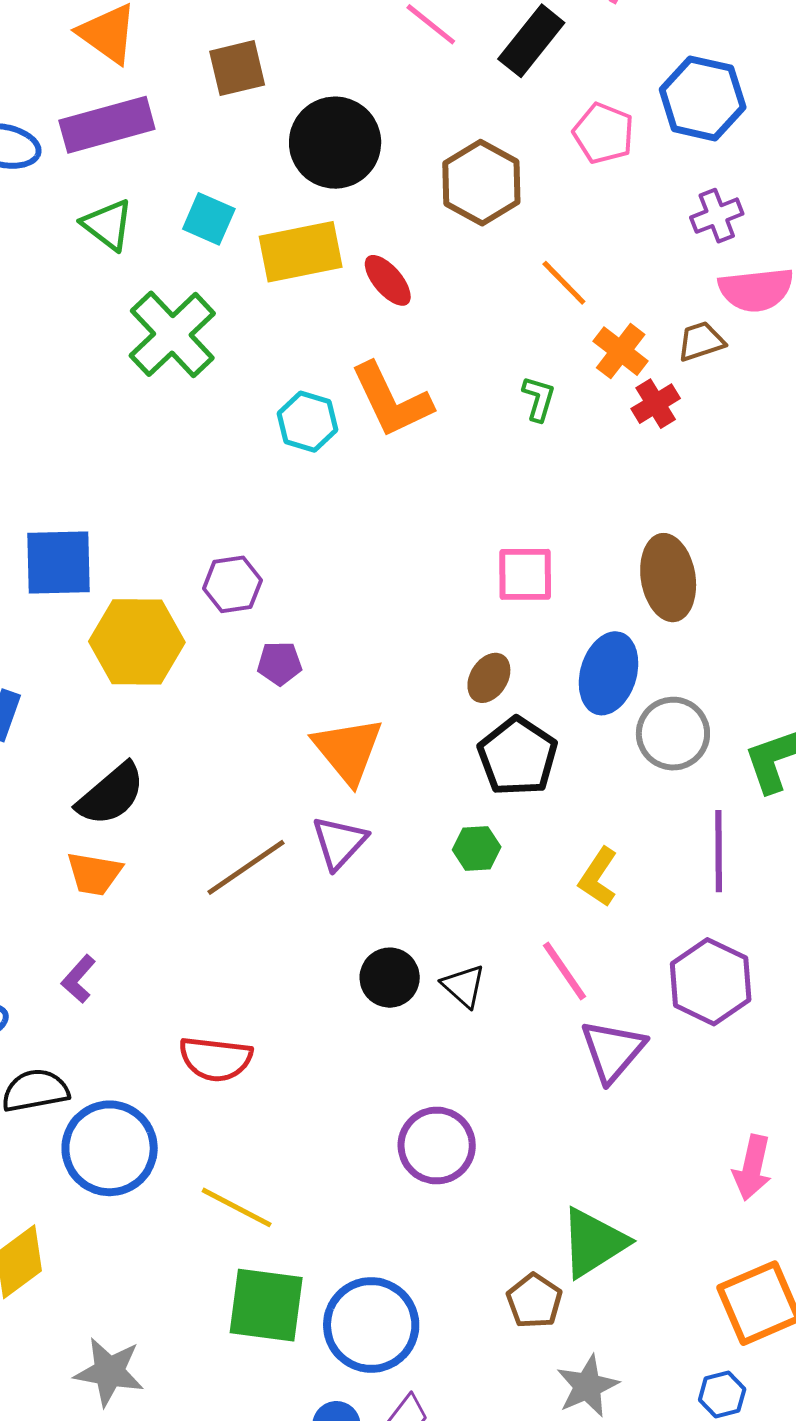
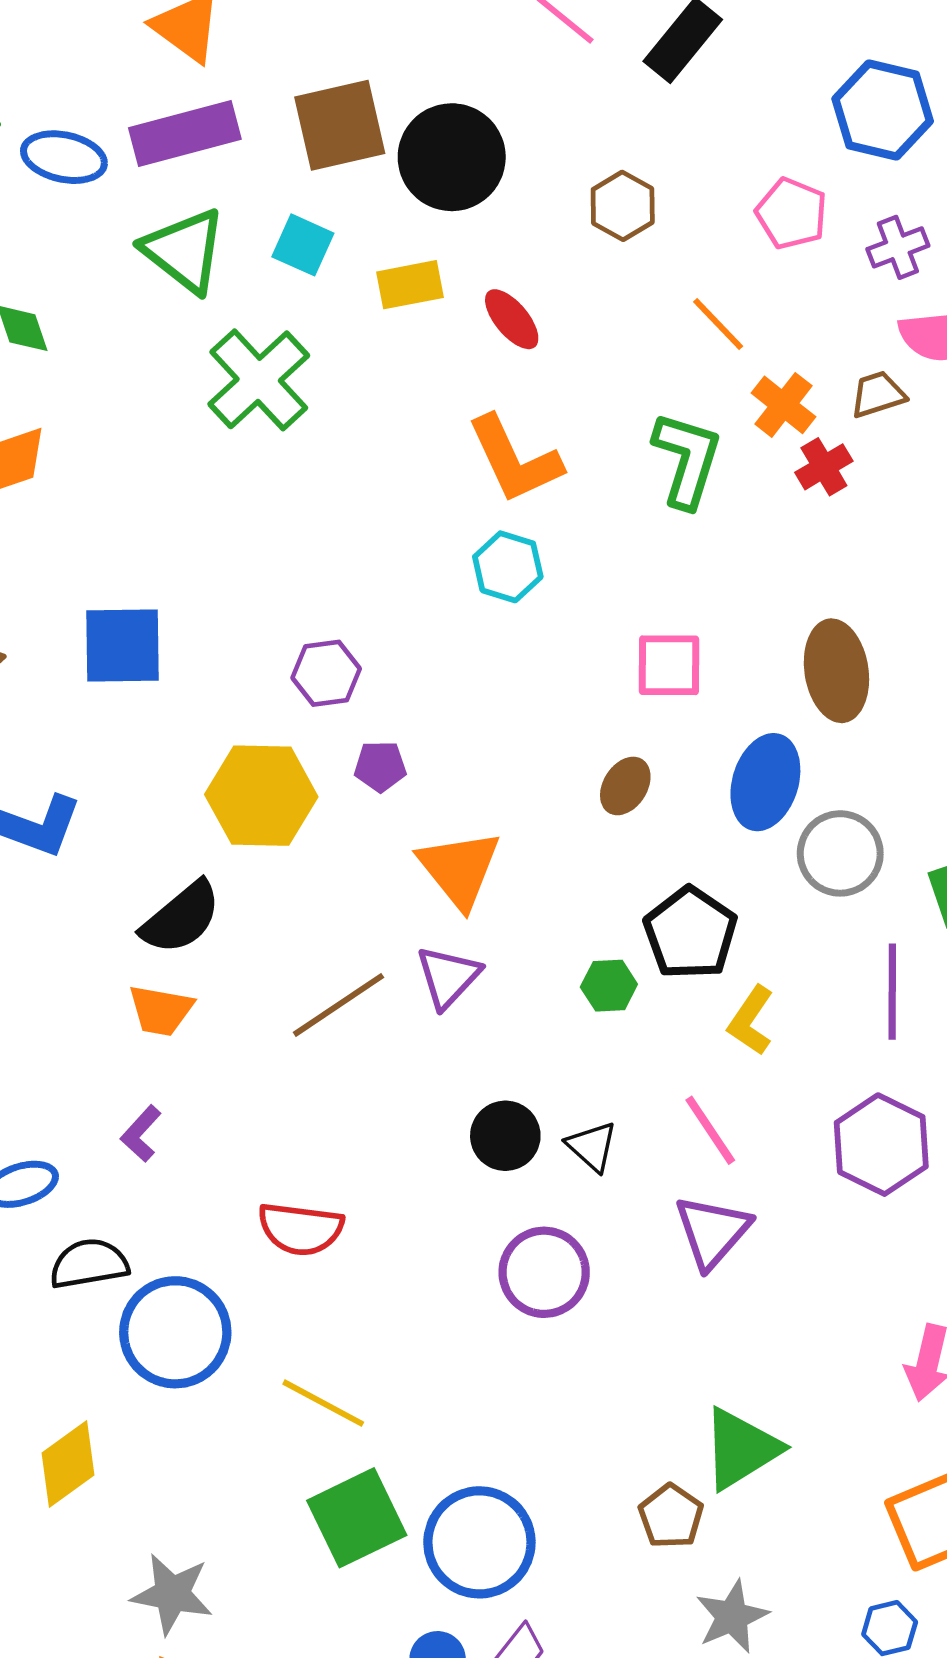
brown square: (237, 68) -> (340, 125), moved, size x1.4
pink pentagon: (604, 133) -> (792, 213), moved
brown hexagon: (481, 183) -> (623, 206), size x0.7
green triangle: (108, 225) -> (184, 251), size x1.4
yellow rectangle: (301, 252) -> (410, 285), size x0.7
green L-shape: (539, 399) -> (687, 460), size x1.8
cyan hexagon: (308, 422) -> (508, 567), moved
yellow hexagon: (137, 642) -> (261, 796), moved
black pentagon: (518, 756) -> (690, 933), moved
purple triangle: (613, 1051) -> (712, 1232), moved
purple circle: (437, 1146) -> (544, 1272), moved
green square: (266, 1305) -> (357, 1518), turned -34

